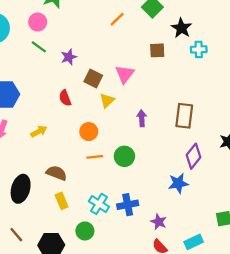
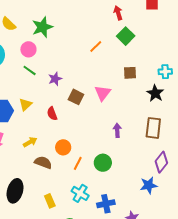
black star: (181, 28) -> (155, 93), moved
yellow triangle: (107, 100) -> (25, 104), moved
orange circle: (89, 132) -> (63, 147), moved
orange line: (95, 157) -> (78, 163), turned -56
brown semicircle: (57, 173) -> (43, 162), moved
cyan cross: (99, 204) -> (80, 193), moved

